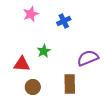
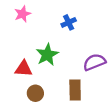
pink star: (31, 14) -> (23, 14), moved
green star: (44, 51) -> (47, 55), size x1.5

